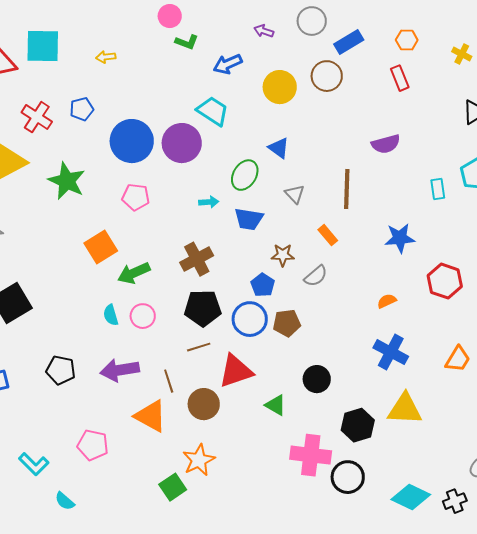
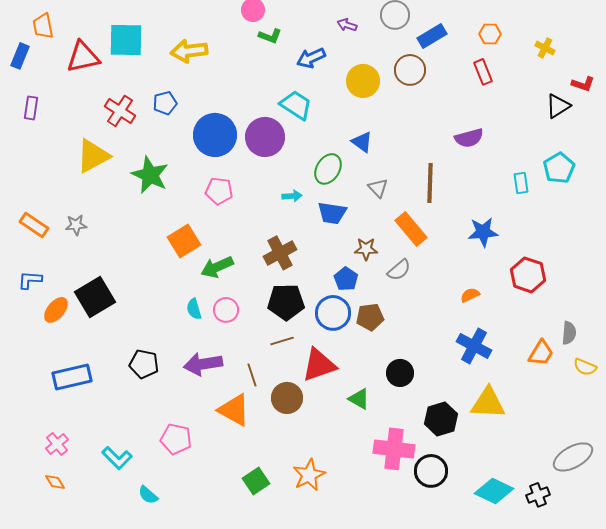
yellow arrow: (106, 57) -> (189, 51), size x1.8
orange rectangle: (328, 235) -> (411, 229), size x1.6
orange star: (199, 460) -> (309, 475), moved

